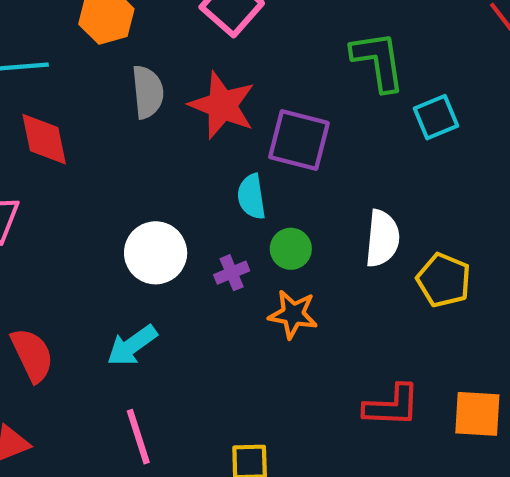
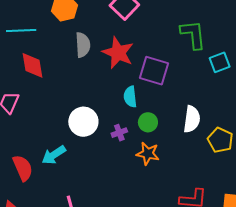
cyan arrow: (132, 345) -> (54, 155), moved

